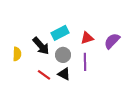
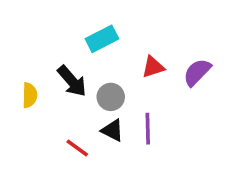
cyan rectangle: (60, 33) -> (102, 39), moved
purple line: (85, 62) -> (148, 129), moved
red line: (44, 75) -> (77, 148), moved

